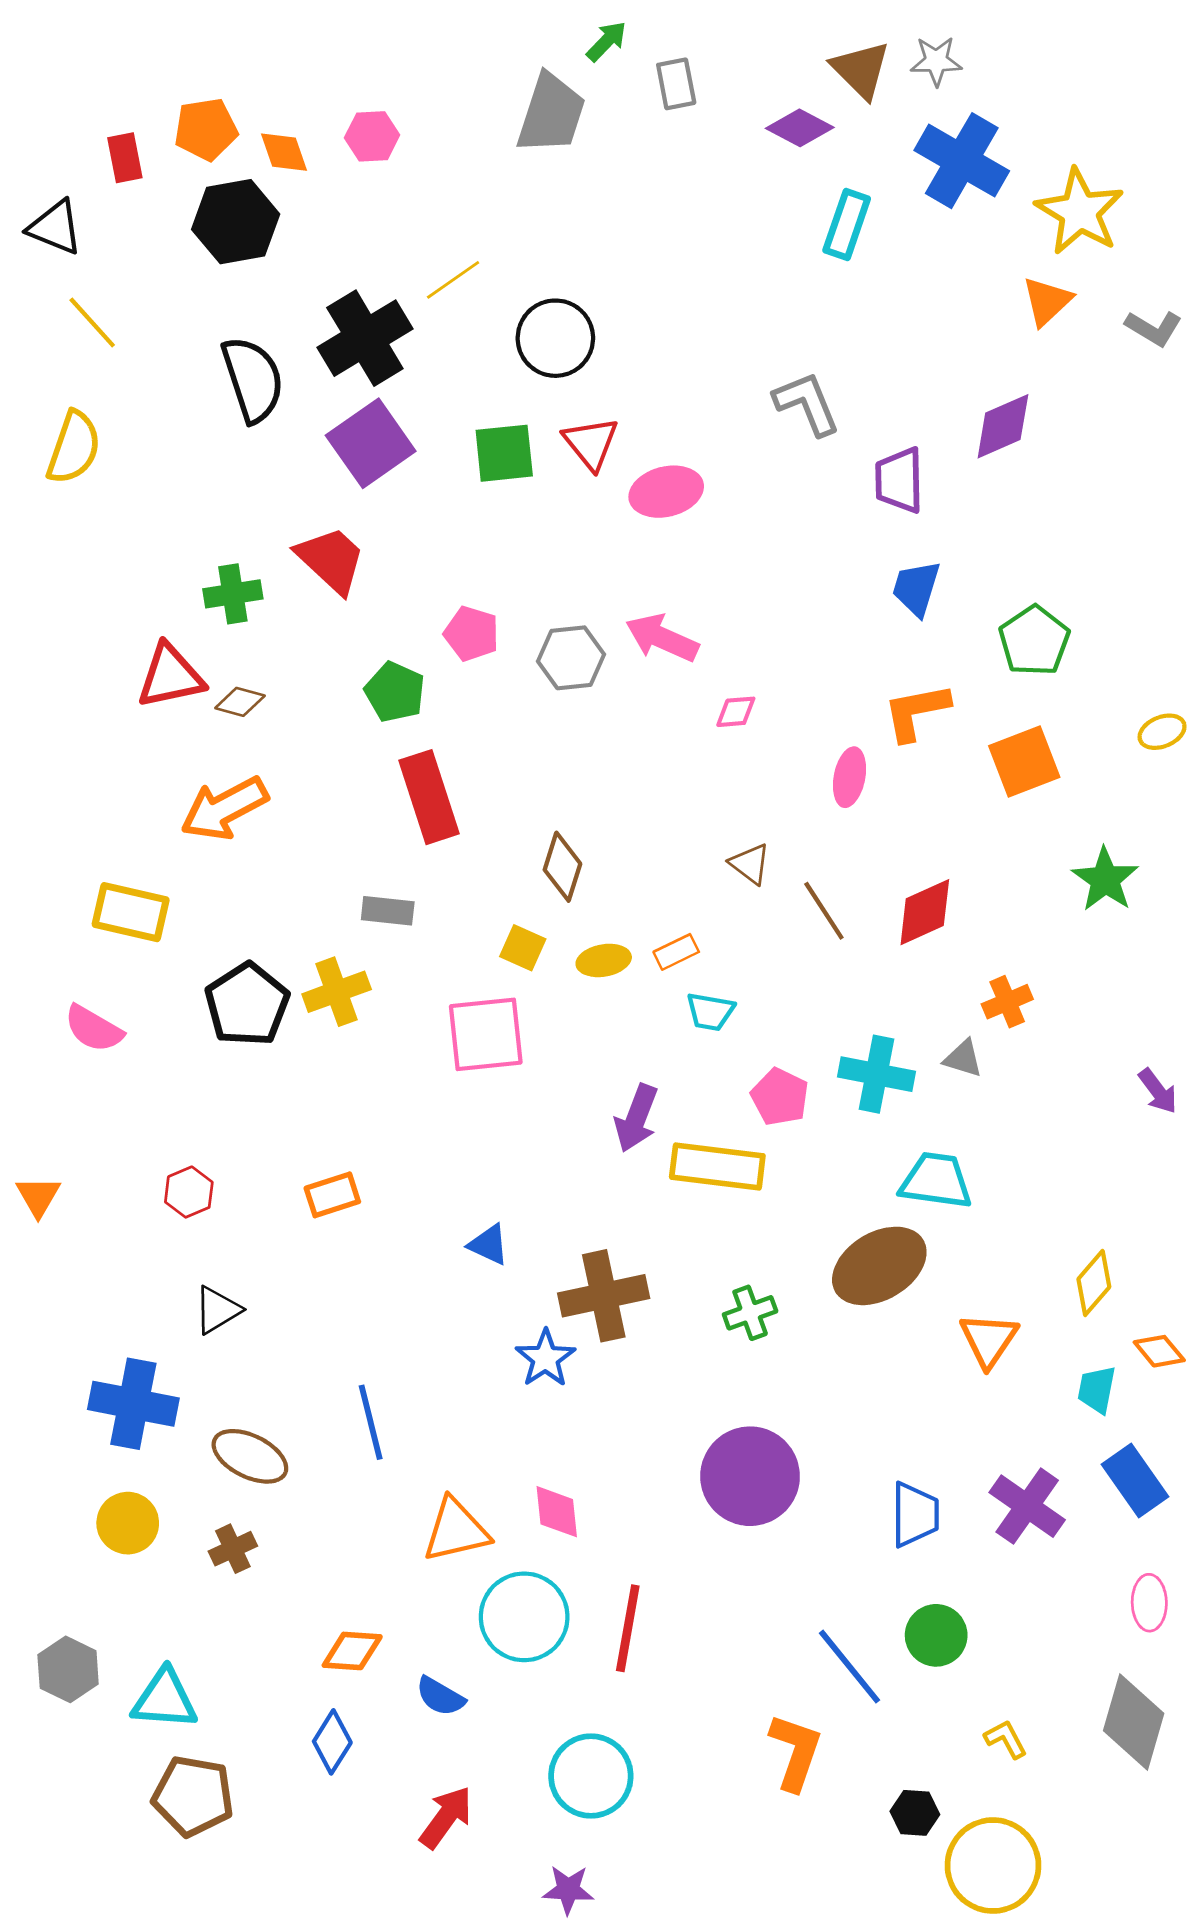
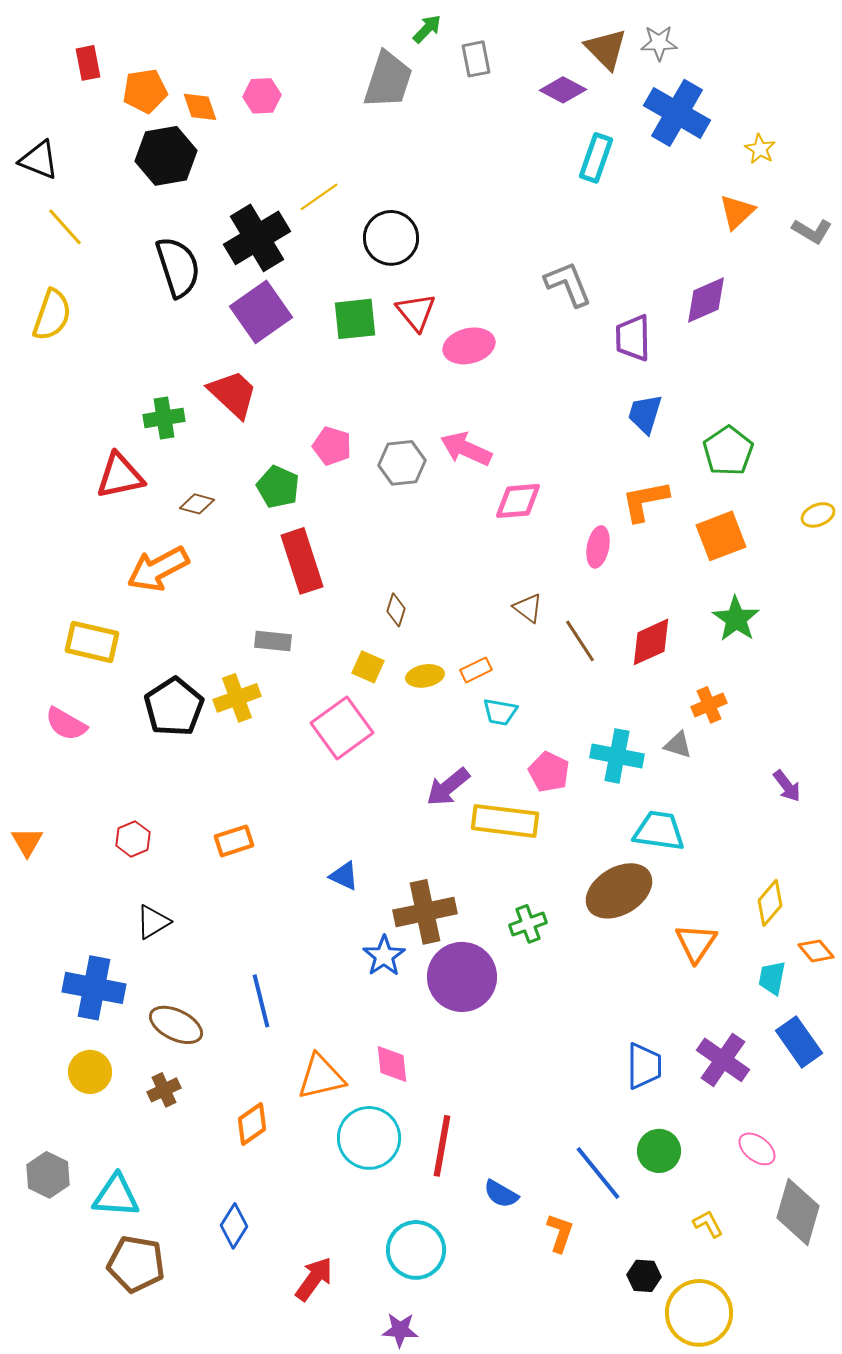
red rectangle: (125, 158) -> (88, 63), moved
yellow star: (1080, 212) -> (760, 149), size x0.5
brown diamond: (240, 702) -> (197, 504), moved
pink diamond: (736, 712) -> (518, 501), size x1.6
brown diamond: (562, 867) -> (396, 610), size x0.7
green star: (1105, 879) -> (736, 619), moved
pink square: (486, 1034) -> (342, 728), turned -30
purple arrow: (1158, 1091) -> (787, 786), moved
purple arrow: (636, 1118) -> (448, 787), turned 30
purple circle: (750, 1476) -> (462, 977), moved
pink ellipse: (1149, 1603) -> (757, 1149), moved, turned -51
orange diamond: (352, 1651) -> (252, 1124), moved, turned -39
blue semicircle: (440, 1696) -> (501, 1194), moved
orange L-shape: (795, 1752) -> (560, 1233), size x0.7

